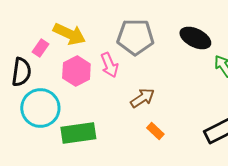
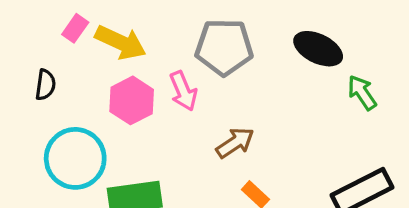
pink rectangle: (40, 48) -> (75, 28), moved
black semicircle: (21, 72) -> (45, 85), moved, size x0.7

